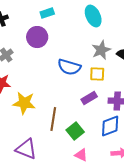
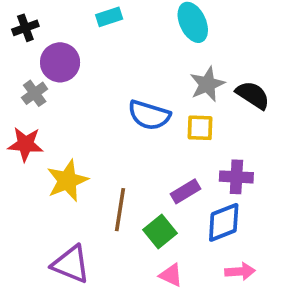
purple circle: (37, 37) -> (60, 62), moved
purple rectangle: (89, 98) -> (185, 191), moved
yellow star: (24, 103) -> (67, 181), turned -30

